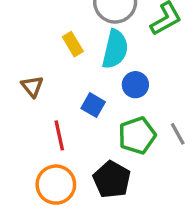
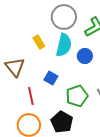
blue circle: (135, 85) -> (85, 56), moved
brown triangle: (32, 86) -> (15, 67), size x1.5

